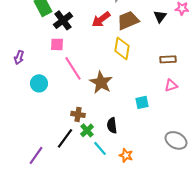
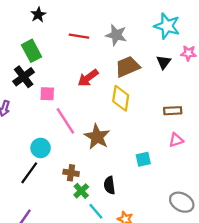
red arrow: (101, 19) -> (88, 78), moved
black cross: (63, 20) -> (24, 77), moved
cyan circle: (39, 83) -> (41, 148), moved
black line: (65, 138) -> (29, 173), moved

